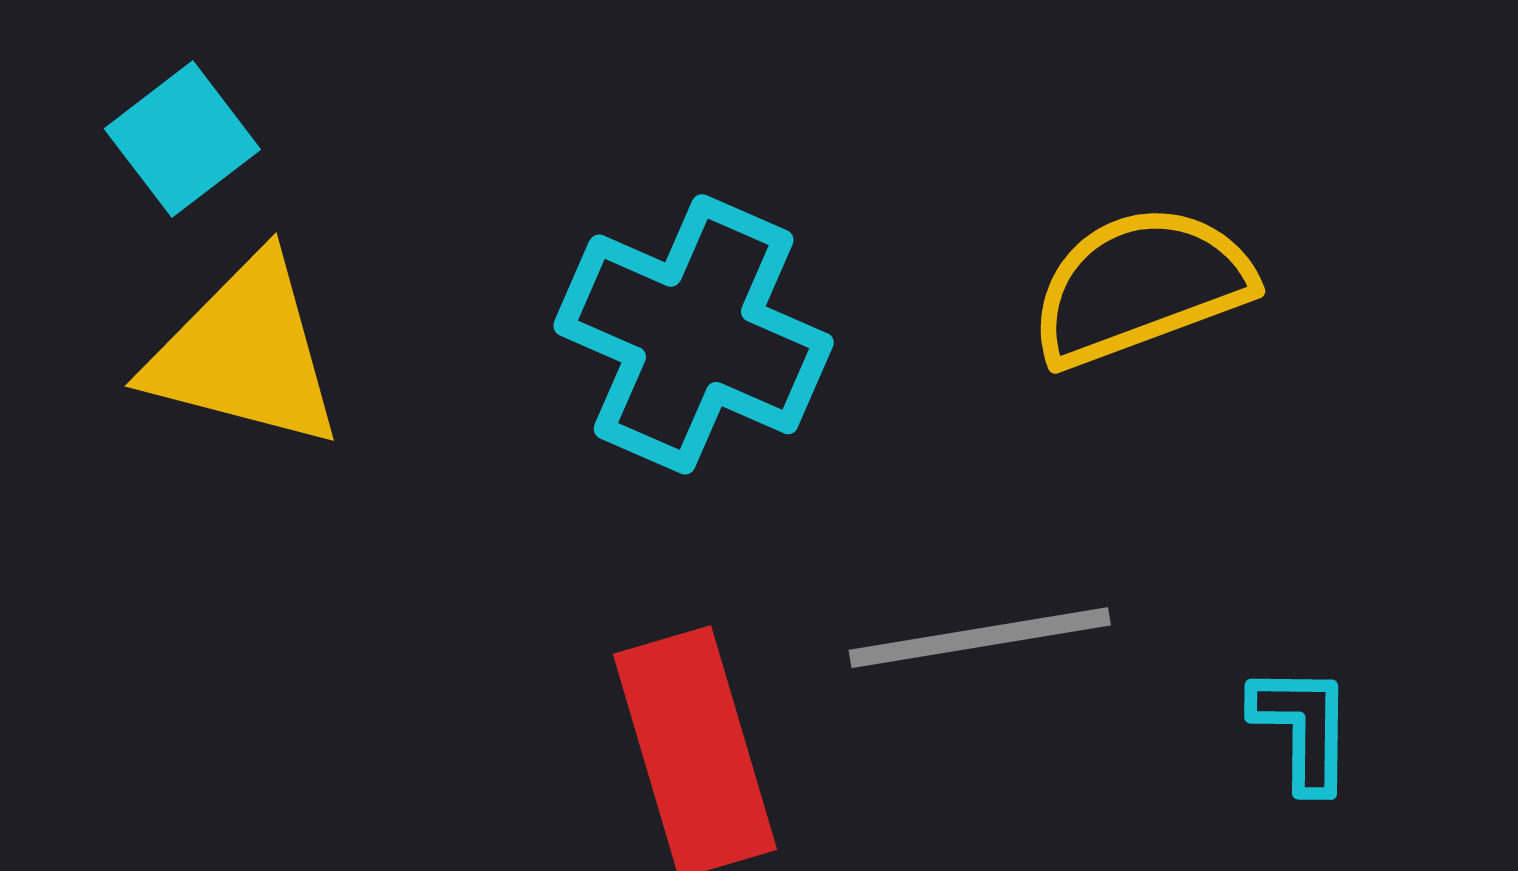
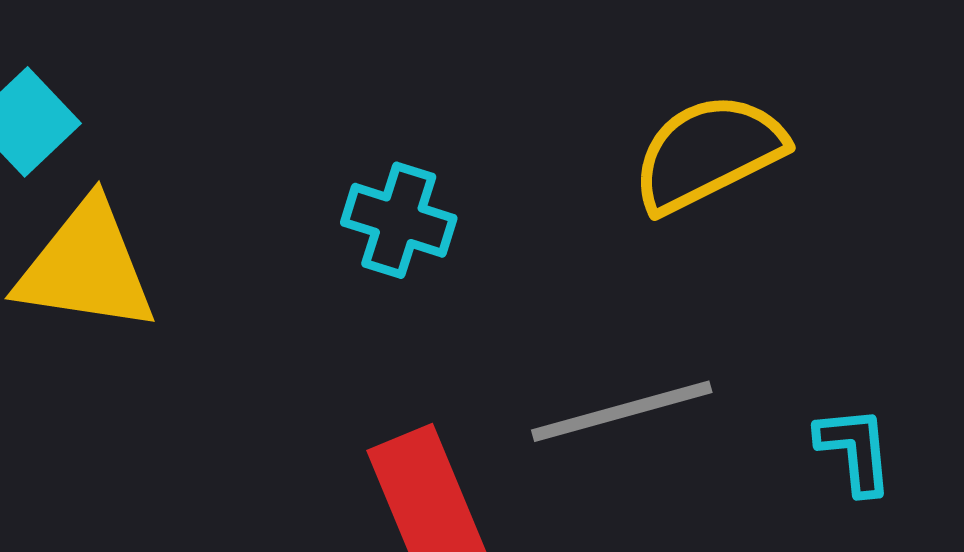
cyan cross: (694, 334) -> (399, 220), size x0.6

